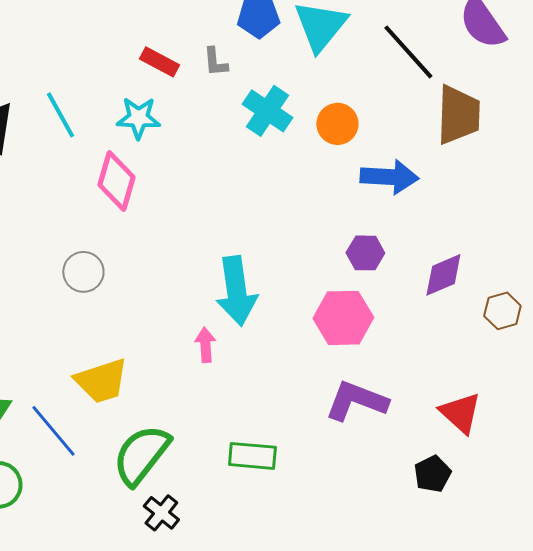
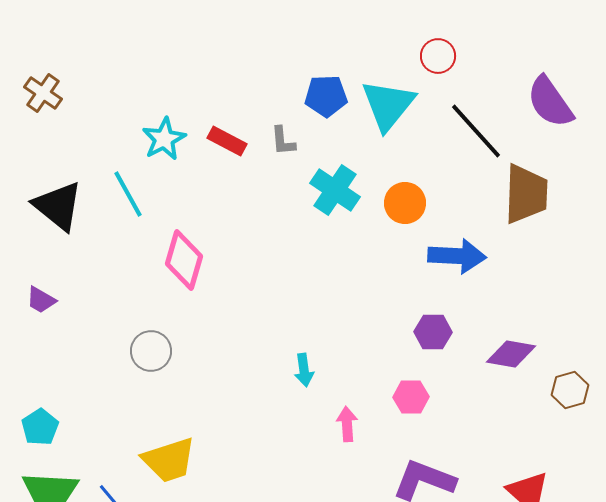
cyan star: (138, 118) -> (164, 139), moved, turned -30
purple diamond: (443, 275) -> (511, 354), turned 33
cyan arrow: (236, 291) -> (304, 370), size x0.5
pink hexagon: (343, 318) -> (411, 397), size x0.6
pink arrow: (205, 345) -> (347, 424), moved

